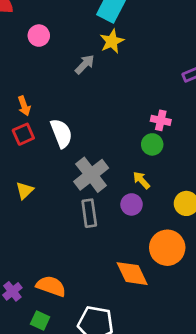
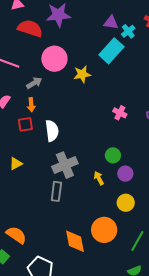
pink circle: (39, 36) -> (54, 59), size x1.6
yellow star: (112, 41) -> (82, 74), moved
gray arrow: (85, 64) -> (34, 83), moved
pink cross: (161, 120) -> (120, 113), moved
purple circle: (132, 204) -> (125, 174), moved

